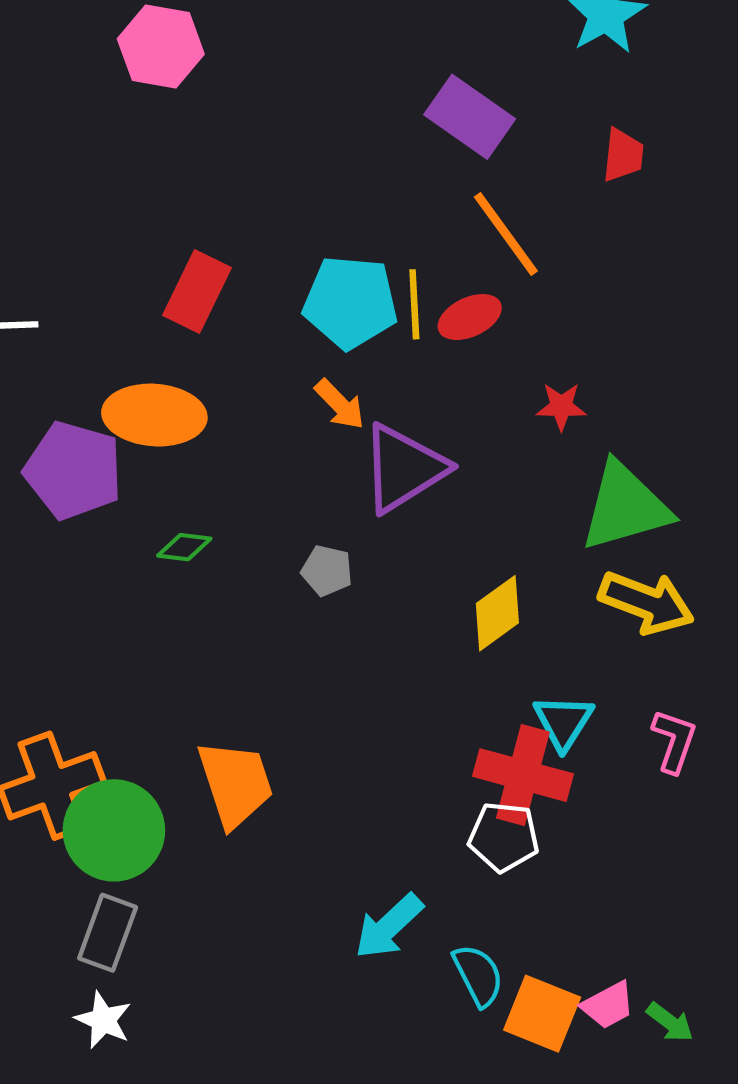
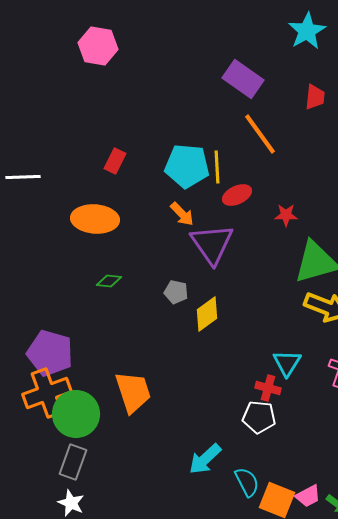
red rectangle: (197, 291) -> (115, 161), size x0.7
red ellipse: (470, 317) -> (237, 195), moved
purple triangle: (404, 468) -> (212, 244), turned -33
purple pentagon: (73, 470) -> (50, 353), moved
yellow diamond: (497, 613) -> (207, 314), moved
red cross: (523, 775) -> (268, 388), size x0.6

